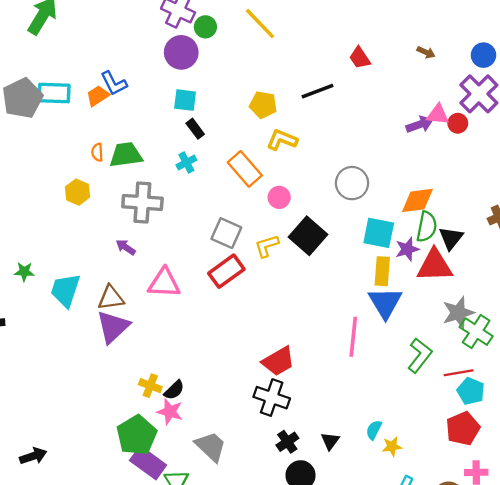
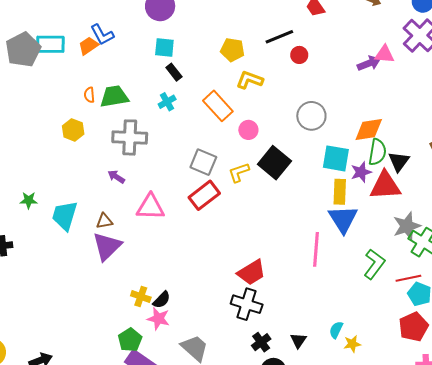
red circle: (458, 123) -> (299, 55), moved
brown triangle: (111, 298) -> (104, 221), size x0.7
green pentagon: (137, 435) -> (130, 340), size x0.7

